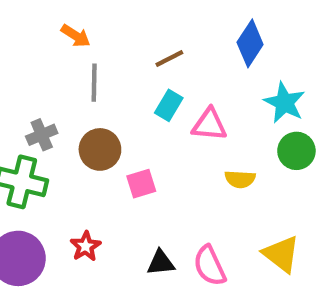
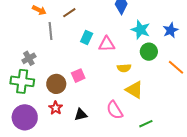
brown line: (169, 58) -> (69, 13), moved
brown circle: (100, 149) -> (56, 84), moved
yellow triangle: (281, 254) -> (134, 90), moved
black triangle: (161, 263) -> (81, 115), moved

